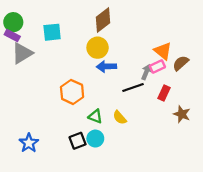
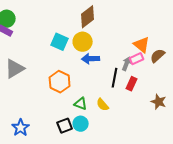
cyan square: (52, 32) -> (60, 42), moved, turned 30
gray triangle: (22, 53) -> (15, 69), moved
black line: (133, 88) -> (115, 78), turned -60
red rectangle: (164, 93) -> (132, 84), moved

